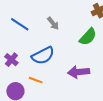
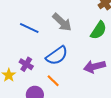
gray arrow: (53, 23) -> (62, 22), size x1.5
orange line: (36, 80) -> (53, 81), turned 32

